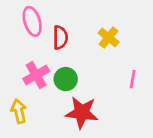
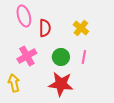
green circle: (66, 79) -> (61, 57), moved
pink line: (133, 79) -> (84, 57), moved

